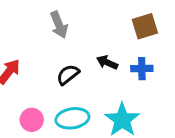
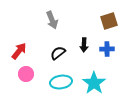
black arrow: (107, 62) -> (84, 45), turned -112
pink circle: (32, 120) -> (26, 74), moved

